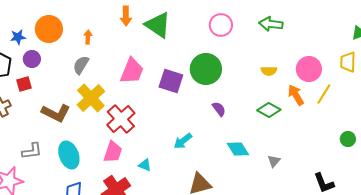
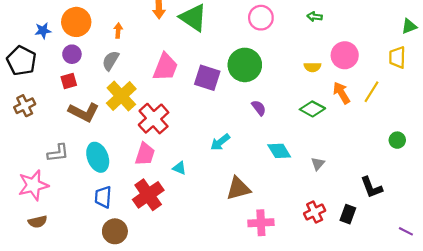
green arrow: (271, 24) -> (315, 17), size x0.6
purple circle: (32, 59) -> (72, 54), moved
pink circle: (309, 69) -> (345, 55), moved
red square: (24, 84) -> (69, 81), moved

